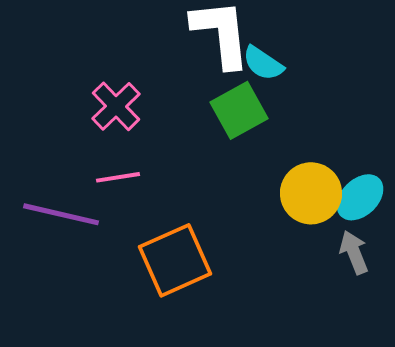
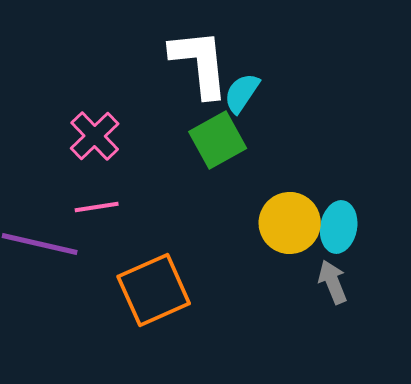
cyan semicircle: (263, 63) -> (242, 93), turned 90
cyan ellipse: (360, 197) -> (339, 227), turned -36

